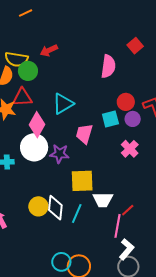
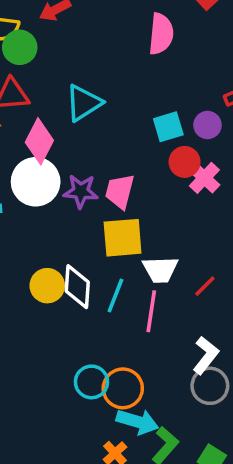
red circle: (126, 102) -> (185, 162), moved
pink trapezoid: (84, 134) -> (120, 191), moved
pink line: (118, 226) -> (151, 311), moved

